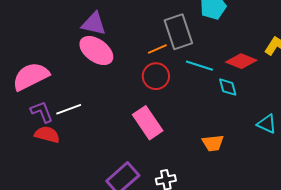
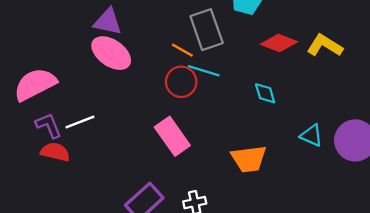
orange line: (157, 49) -> (182, 50), turned 54
red diamond: (241, 61) -> (279, 43), moved
cyan line: (199, 66) -> (204, 71), moved
orange trapezoid: (213, 143) -> (249, 159), size x1.4

